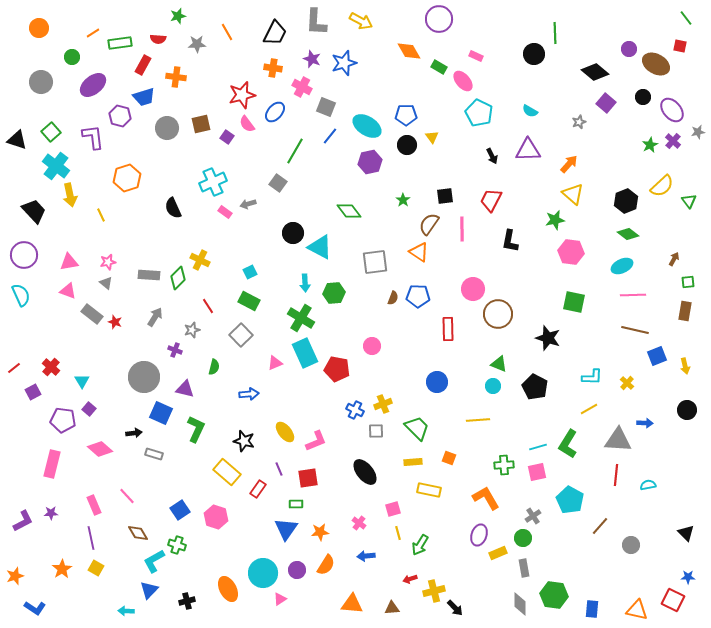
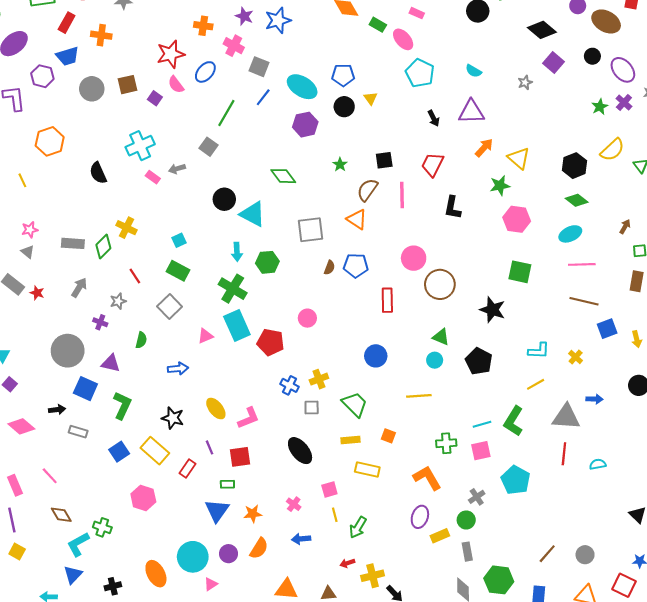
orange arrow: (569, 164) -> (484, 148), moved
blue square: (180, 510) -> (119, 452), moved
brown line: (600, 526) -> (547, 554), moved
gray circle: (631, 545) -> (585, 555), moved

